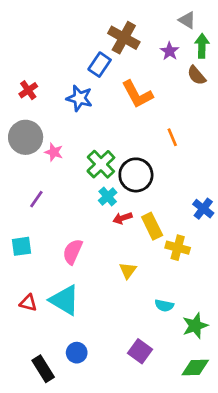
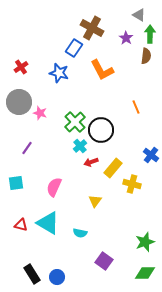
brown semicircle: (196, 75) -> (146, 56), turned -133
orange line: (172, 137) -> (136, 107), moved
yellow rectangle: (152, 226) -> (113, 168), turned 66
cyan semicircle: (164, 306) -> (80, 233), moved
blue circle: (77, 353) -> (57, 277), moved

